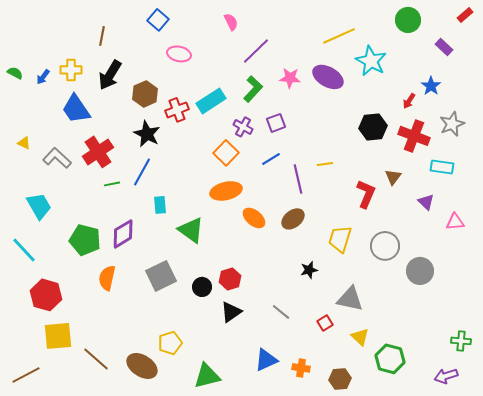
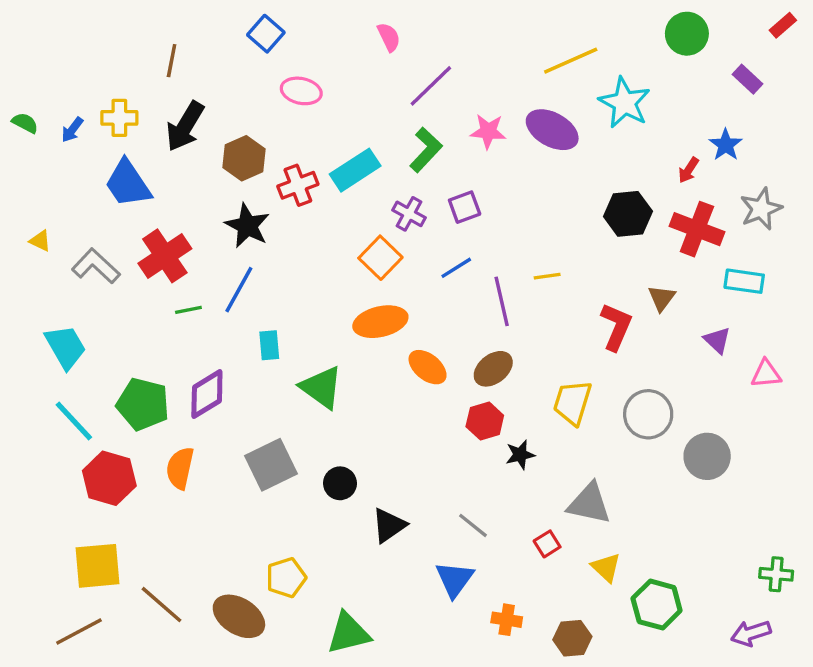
cyan line: (24, 250) -> (74, 421), moved
red hexagon: (230, 279) -> (485, 421), moved
red hexagon: (46, 295) -> (109, 478), moved
blue triangle: (266, 360) -> (454, 579), moved, turned -30
brown line: (26, 375) -> (79, 632), moved

